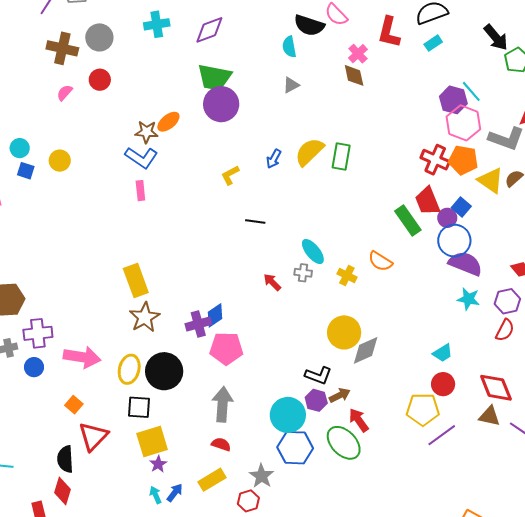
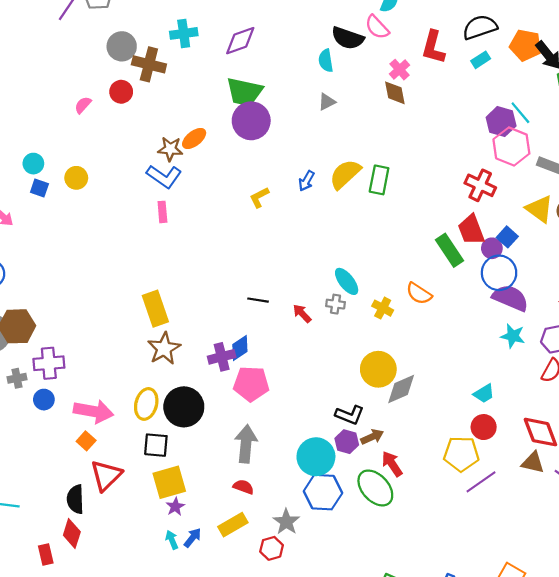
brown cross: (62, 48) -> (149, 64), moved
orange pentagon: (463, 160) -> (526, 45), moved
black line: (255, 221) -> (258, 300), moved
pink arrow: (82, 357) -> (93, 411), moved

